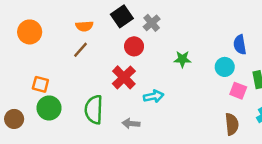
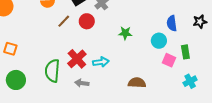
brown line: (81, 50) -> (64, 21), moved
red cross: (124, 77) -> (77, 59), moved
green circle: (49, 108) -> (16, 80), moved
brown semicircle: (232, 124) -> (137, 83), moved, turned -84

